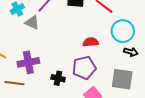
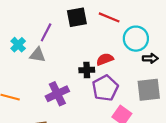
purple cross: (28, 62) -> (57, 94), moved
black cross: (58, 78) -> (87, 70), moved

